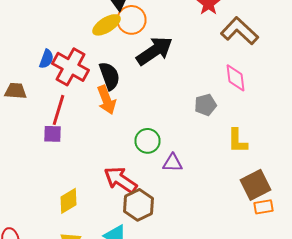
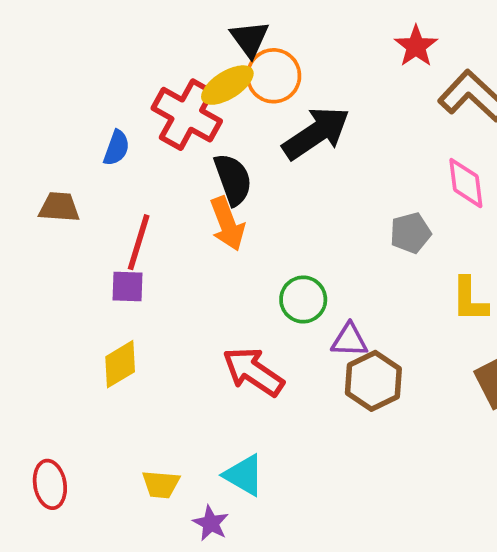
red cross: (70, 67) -> (187, 115), moved
yellow diamond: (68, 201) -> (120, 364), moved
brown hexagon: (138, 205) -> (373, 381), moved

